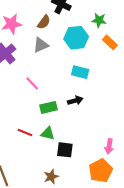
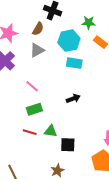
cyan rectangle: (80, 72) -> (74, 63), moved
green rectangle: (49, 107) -> (34, 109), moved

